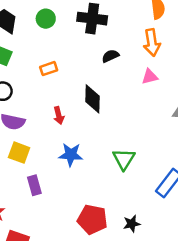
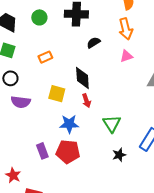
red arrow: (59, 115) -> (86, 101), moved
yellow square: (19, 153) -> (57, 94), moved
red pentagon: (92, 219) -> (68, 152), moved
black star: (132, 224) -> (119, 155), moved

